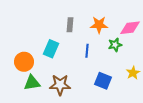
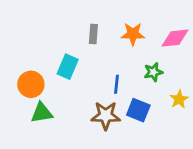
green star: (115, 45) -> (153, 72), moved
blue line: (87, 51) -> (117, 84), moved
brown star: (60, 85) -> (106, 116), moved

